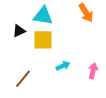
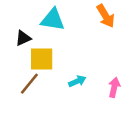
yellow square: (43, 40) -> (42, 59), moved
brown line: (23, 79) -> (29, 84), moved

